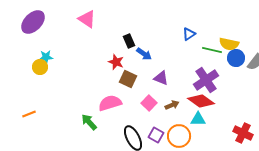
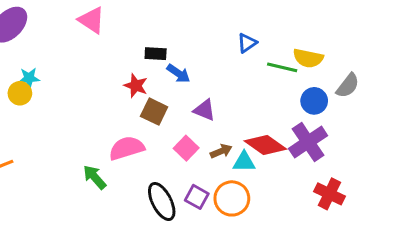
black rectangle: (129, 41) -> (156, 54), turned -64
blue circle: (236, 58) -> (314, 101), moved
purple cross: (206, 80) -> (308, 142), moved
cyan triangle: (198, 119) -> (244, 162), moved

